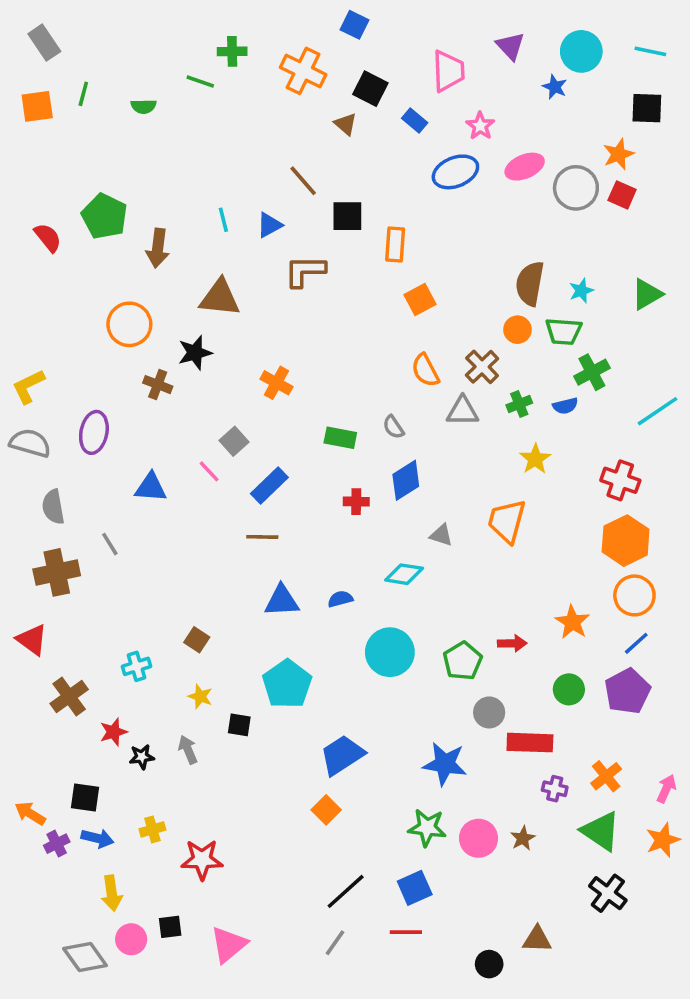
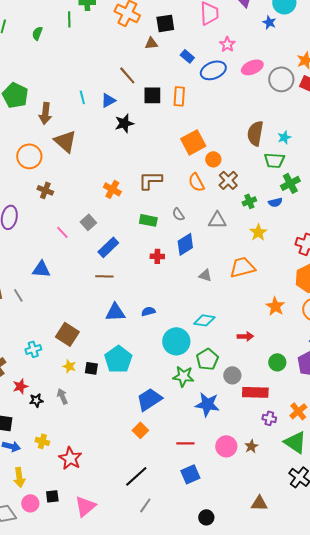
green line: (200, 82) -> (69, 19), turned 70
black square: (370, 89) -> (165, 23), turned -36
green semicircle: (144, 106) -> (37, 33), turned 112
blue rectangle: (415, 121) -> (187, 56), moved
brown triangle: (346, 124) -> (151, 43), turned -48
orange rectangle: (395, 245) -> (179, 96), moved
brown L-shape: (305, 271) -> (150, 180), moved
brown triangle: (220, 298) -> (65, 141), moved, turned 35
orange square: (420, 300) -> (193, 142), size x1.4
orange circle: (517, 330) -> (213, 159), moved
black star: (195, 353) -> (124, 123), moved
gray triangle: (463, 411) -> (217, 220), moved
pink line: (209, 471) -> (62, 232), moved
blue triangle: (151, 487) -> (41, 269), moved
orange trapezoid: (507, 521) -> (242, 267), turned 60
gray line: (110, 544) -> (18, 295), moved
cyan diamond: (404, 574) -> (204, 320), moved
orange star: (572, 622) -> (275, 306), moved
brown square: (197, 640) -> (67, 334), size x1.6
green pentagon: (463, 661) -> (207, 359), moved
black square: (239, 725) -> (91, 368), moved
green star: (427, 828) -> (183, 376), moved
yellow cross: (152, 829) -> (42, 441), turned 32
red star: (202, 860) -> (70, 458), turned 30
black line: (346, 891) -> (136, 476), moved
red line: (406, 932) -> (185, 443), moved
black circle: (489, 964) -> (206, 517), moved

